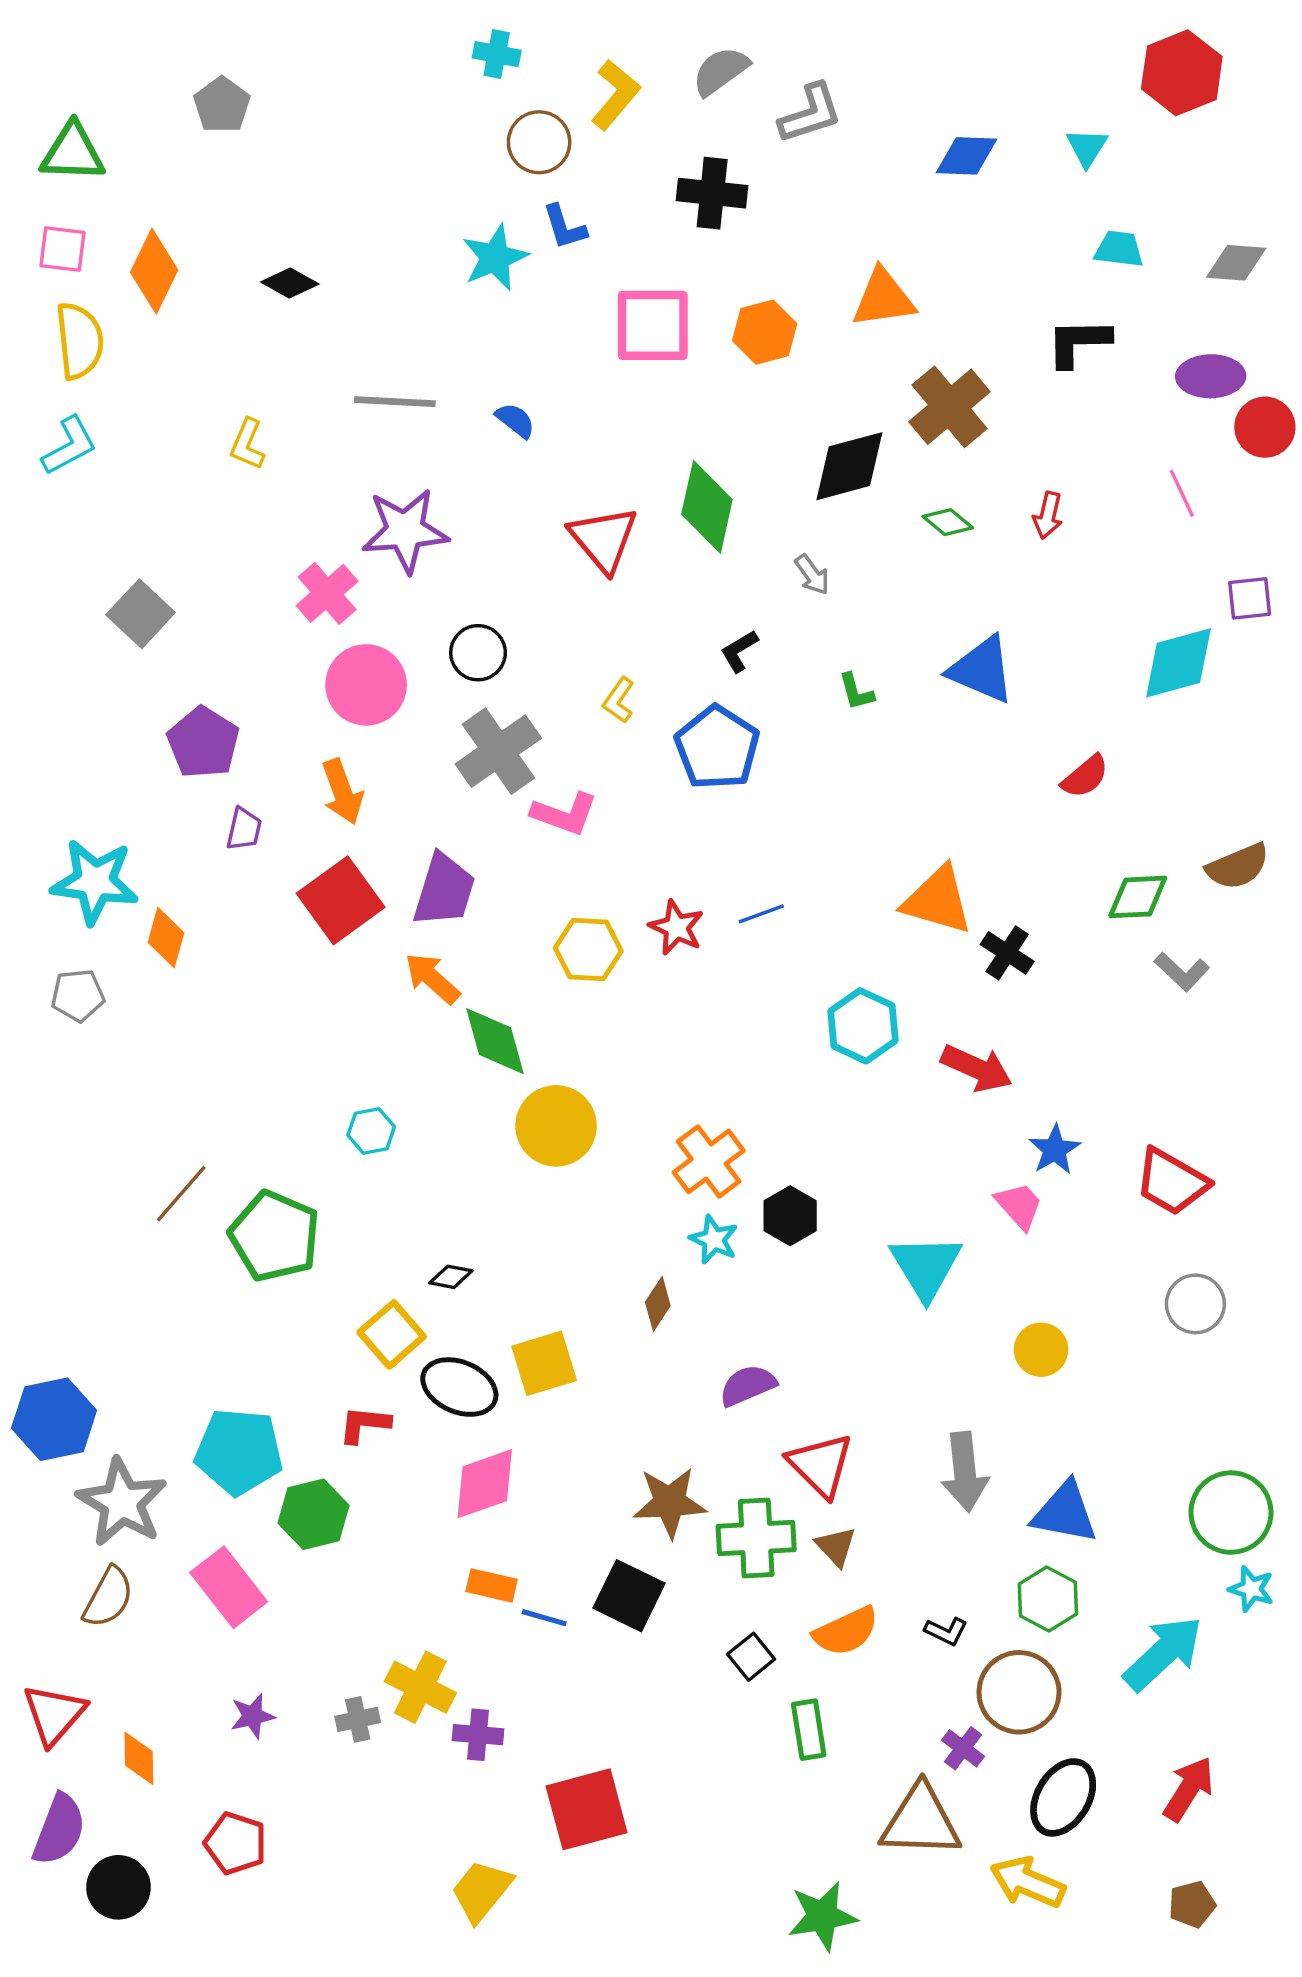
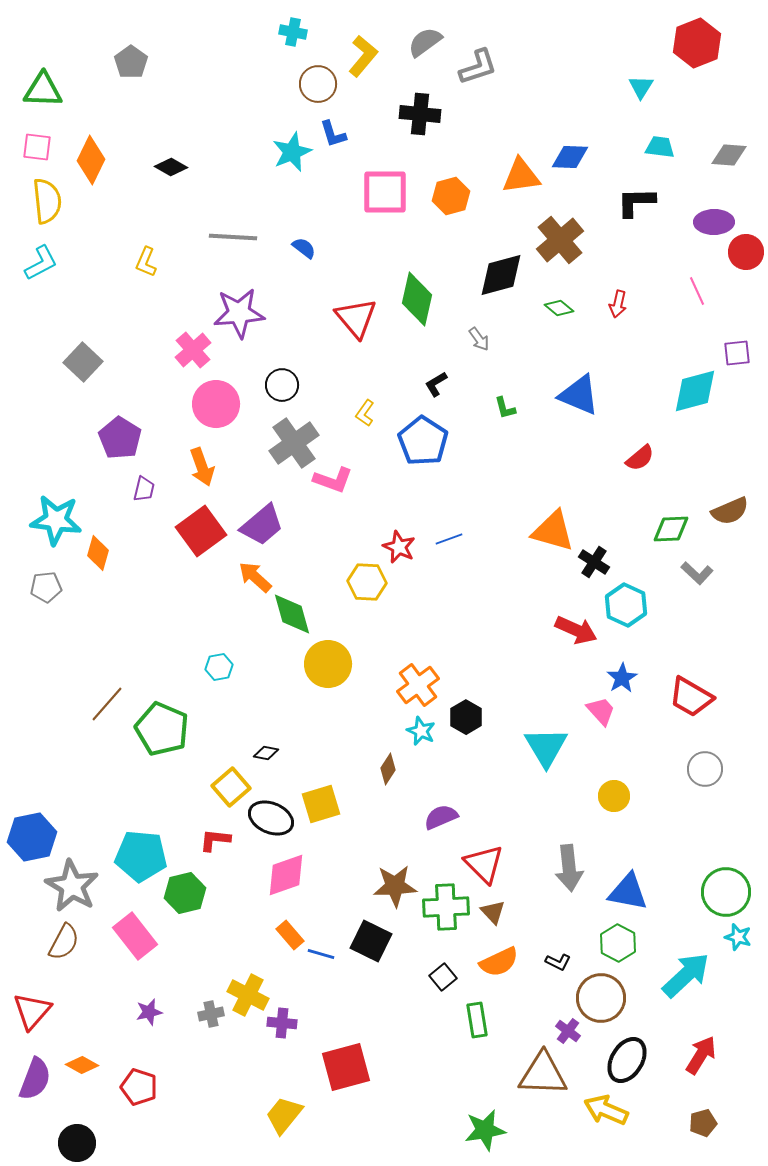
blue diamond: (966, 156) -> (570, 157), moved
purple trapezoid: (444, 890) -> (262, 525), turned 33
yellow hexagon: (588, 949) -> (367, 582), moved
cyan hexagon: (863, 1026) -> (626, 605), moved
orange rectangle: (492, 1585) -> (290, 935), turned 36
orange diamond: (139, 1758) -> (82, 1065), moved, turned -60
black circle: (118, 1887) -> (77, 1143), moved

